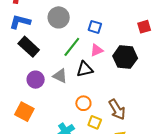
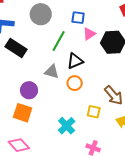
pink triangle: (97, 50) -> (89, 34), moved
purple circle: (36, 80) -> (29, 90), moved
orange circle: (83, 103) -> (75, 83), moved

